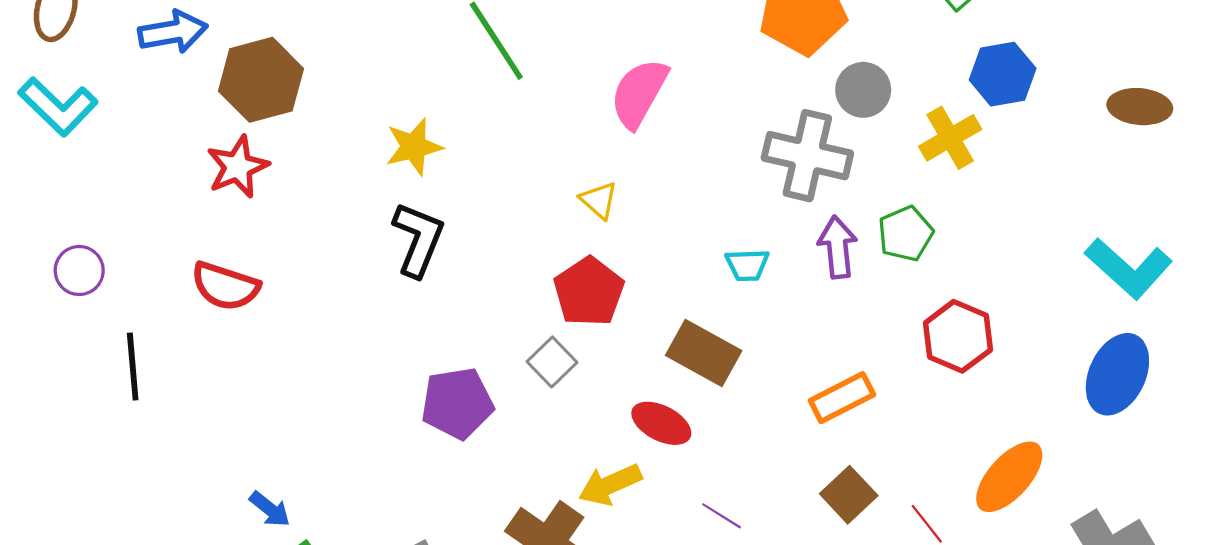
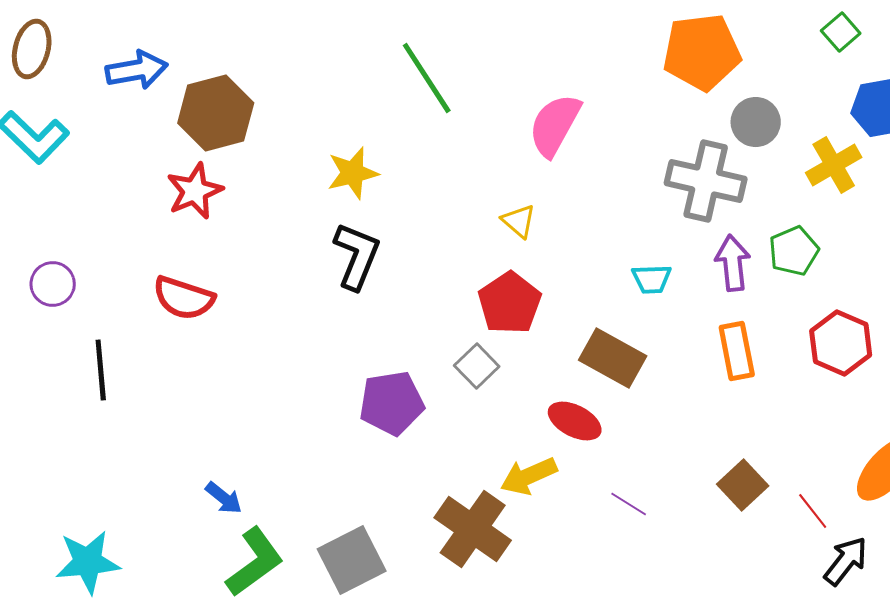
orange rectangle: (842, 398) -> (737, 351), moved, turned -74

